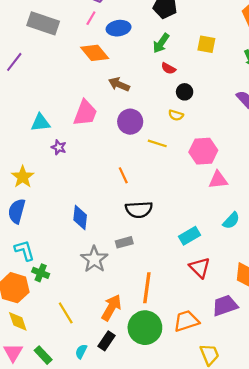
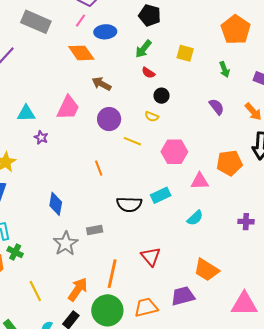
pink triangle: (218, 180) -> (200, 181), moved
black semicircle: (139, 210) -> (129, 204), moved
cyan rectangle: (189, 236) -> (161, 195), moved
red triangle: (200, 268) -> (151, 257), moved

